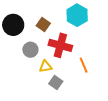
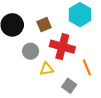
brown square: (43, 25) -> (44, 25), turned 32
gray square: (56, 82) -> (69, 86), moved

